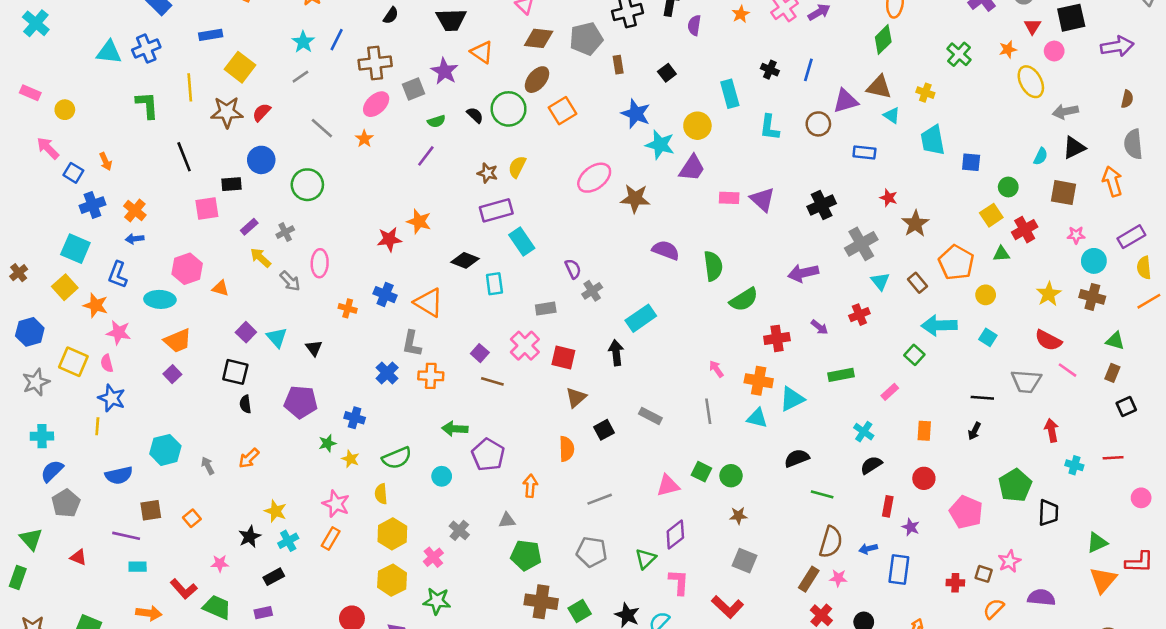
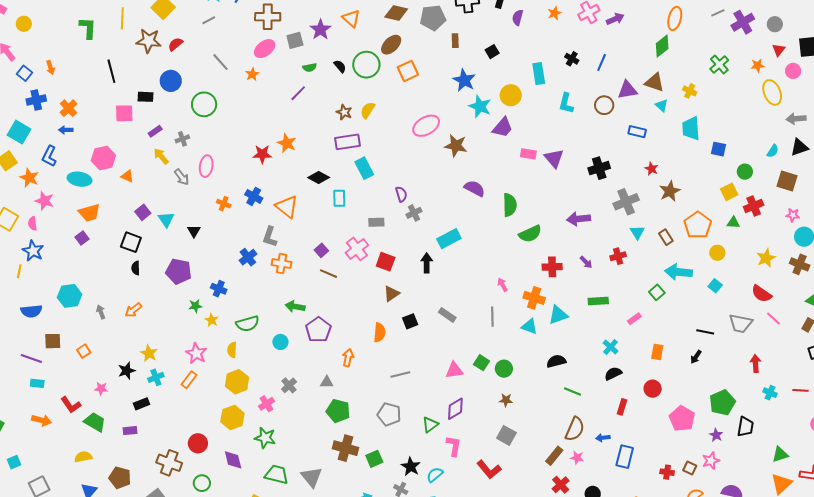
purple star: (911, 527) -> (716, 435), moved

